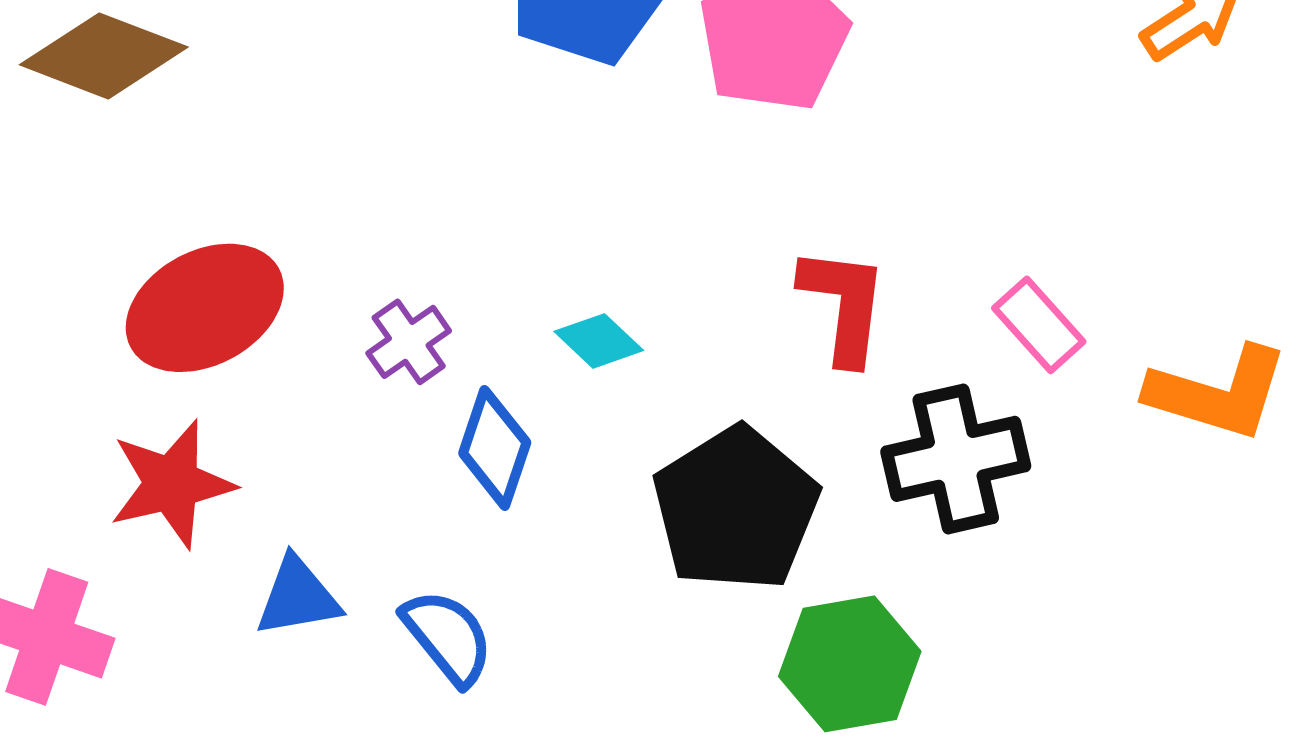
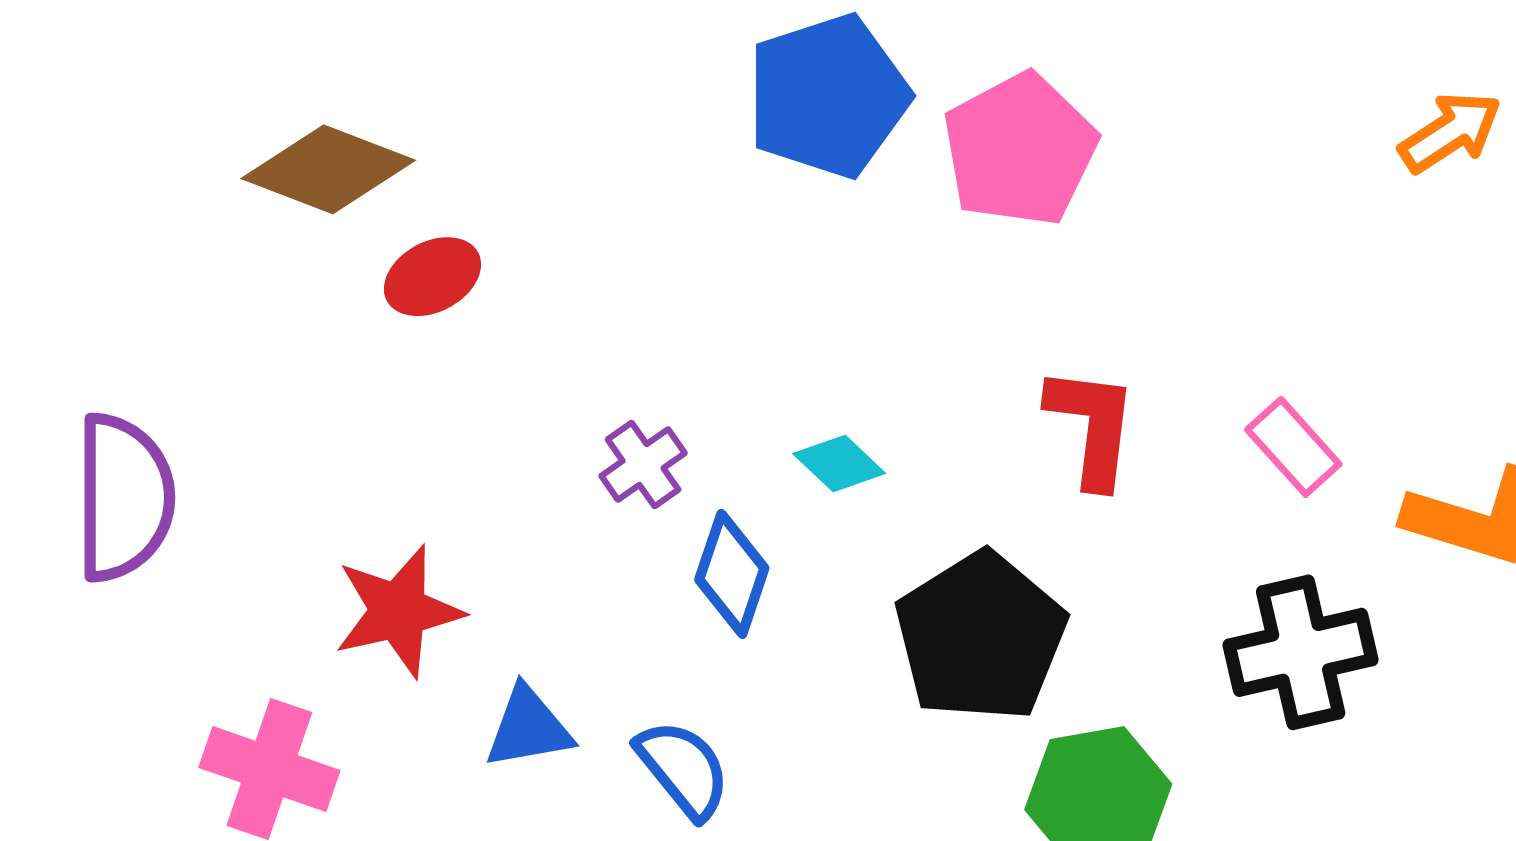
red ellipse: (205, 308) -> (432, 277), moved, size x0.6
black cross: (956, 459) -> (1301, 652), moved

